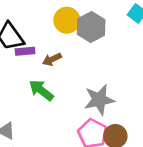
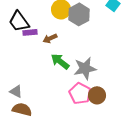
green arrow: (41, 90) -> (60, 61), moved

